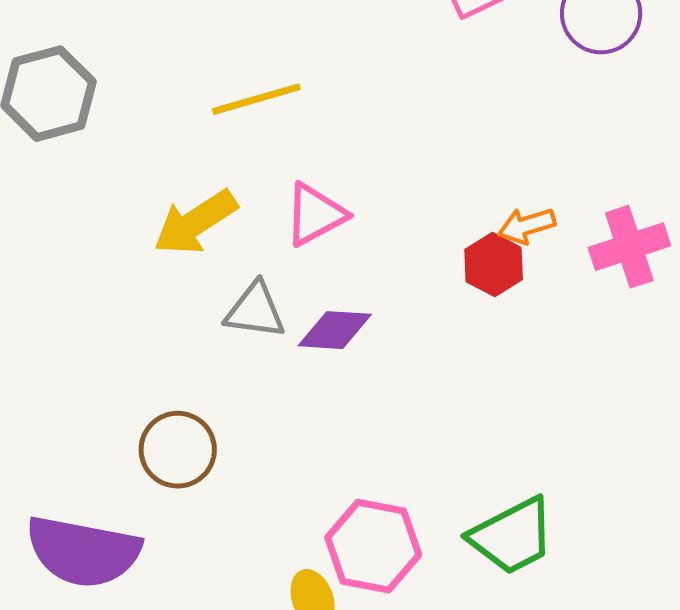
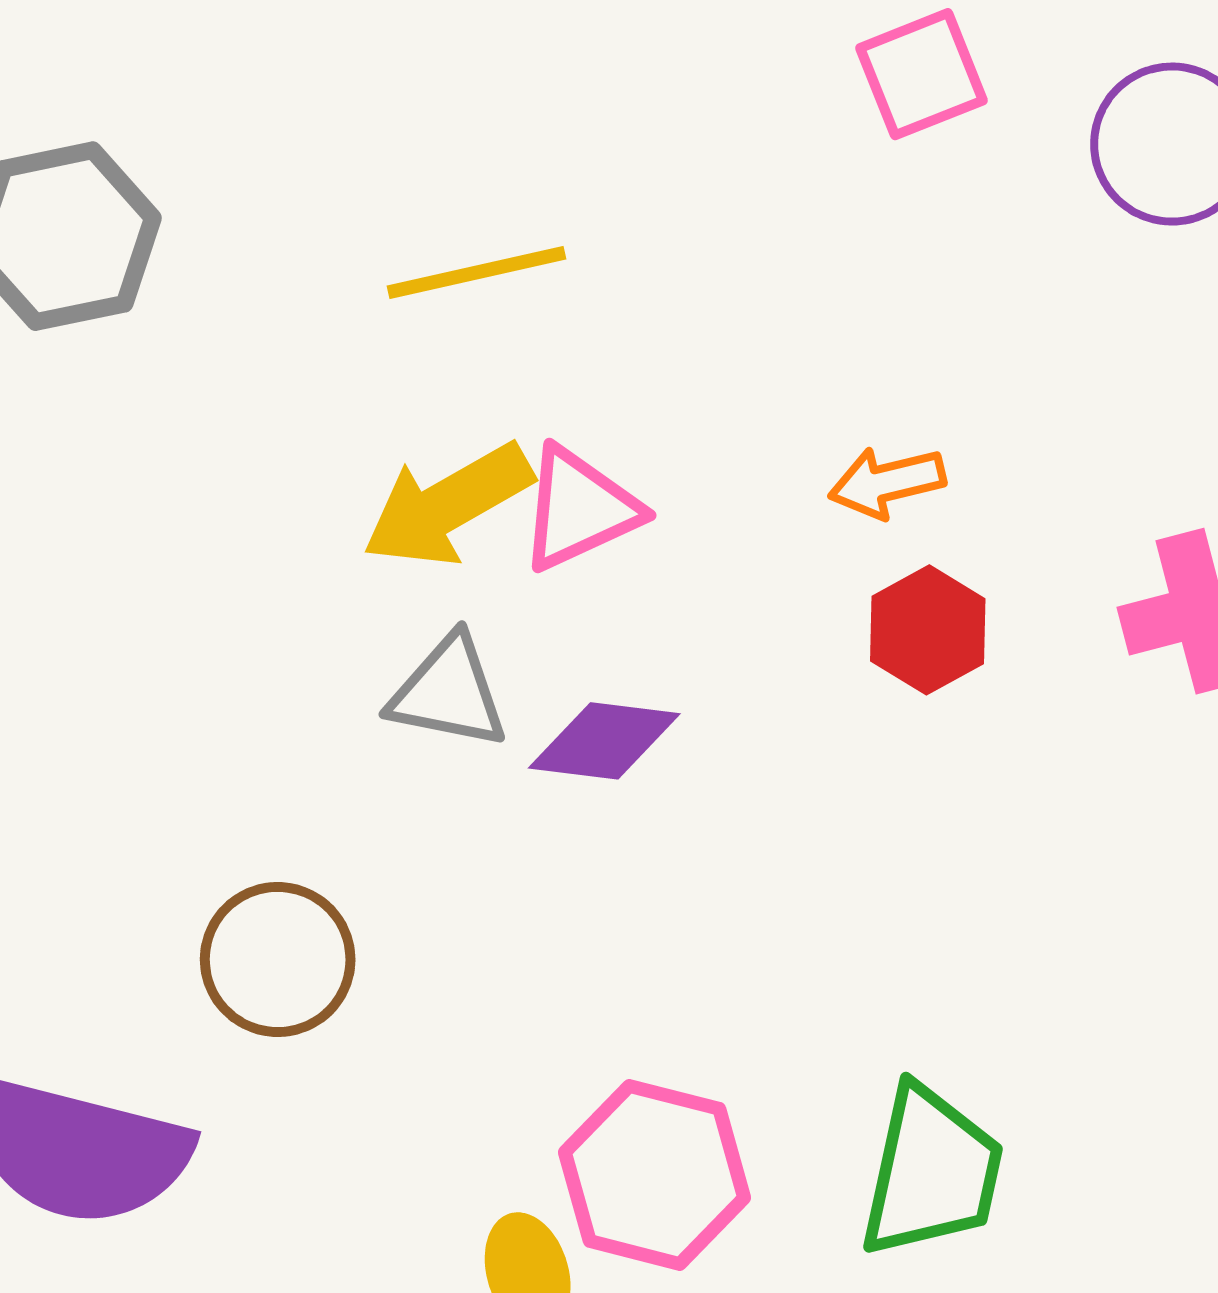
yellow arrow: (195, 222) -> (448, 505), moved
orange arrow: (527, 226) -> (887, 482), moved
green trapezoid: (512, 536) -> (931, 1172), turned -54

